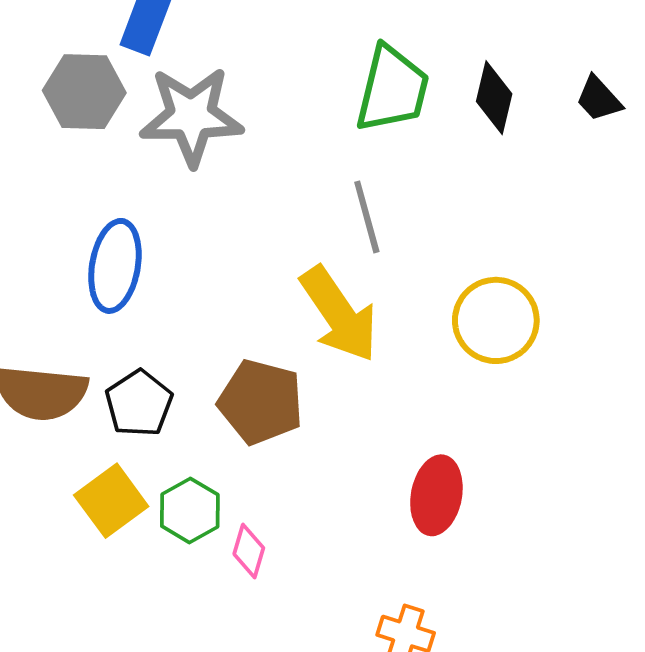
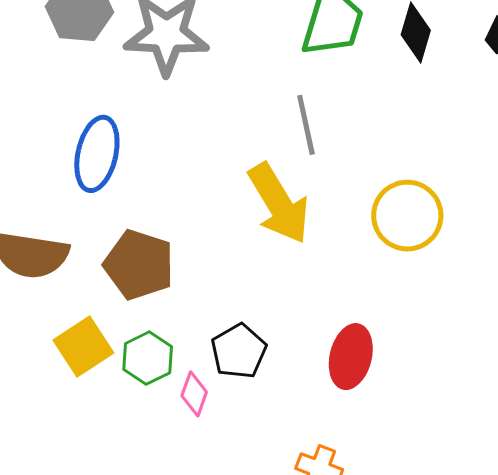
brown pentagon: (261, 402) -> (139, 265), moved
black pentagon: (139, 403) -> (239, 351), moved

